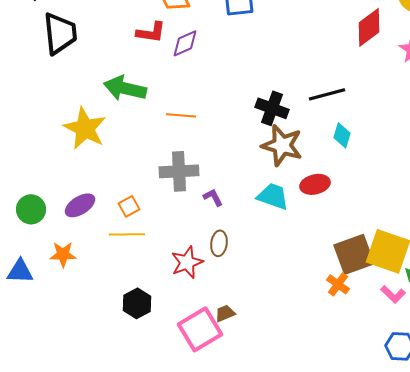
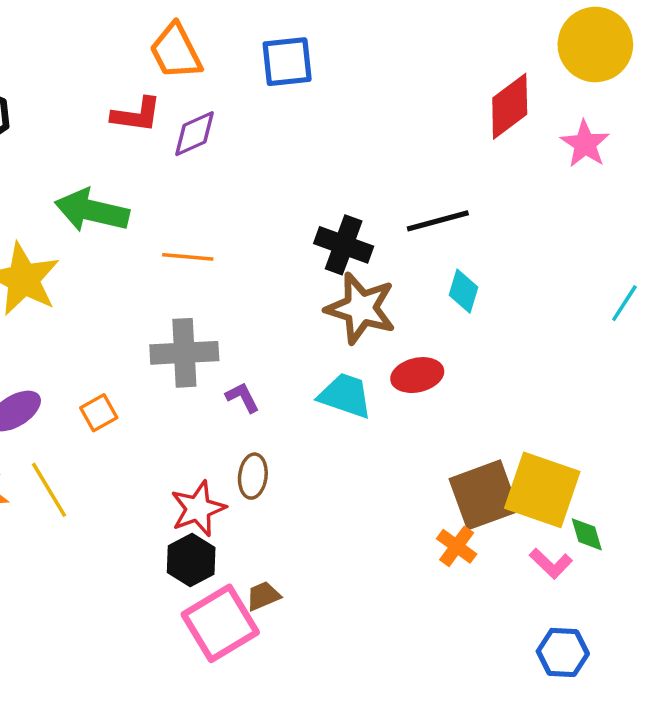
yellow line: (127, 234) -> (49, 490), moved, turned 60
black hexagon: (137, 303) -> (191, 560), moved

